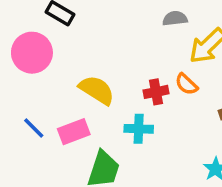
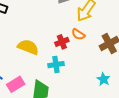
pink rectangle: (74, 132) -> (16, 84), moved

